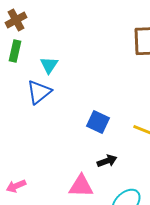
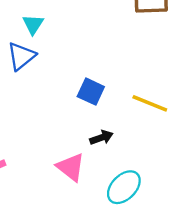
pink triangle: (81, 186) -> (71, 167), turned 36

